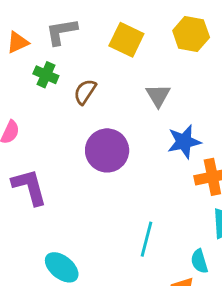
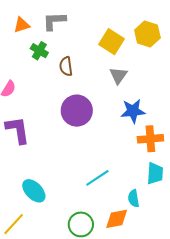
yellow square: (126, 40) -> (112, 42), moved
brown semicircle: (85, 92) -> (66, 66), turned -48
cyan line: (146, 239) -> (97, 178), turned 35

